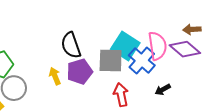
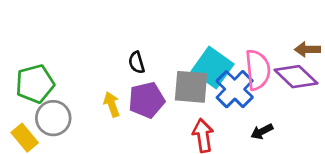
black semicircle: (71, 45) -> (137, 62), size x0.6

